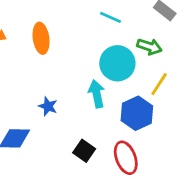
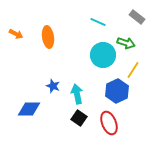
cyan arrow: (97, 94) -> (77, 94), moved

